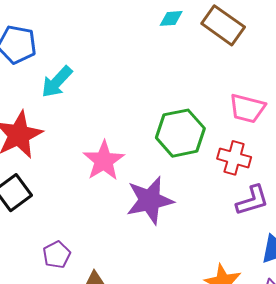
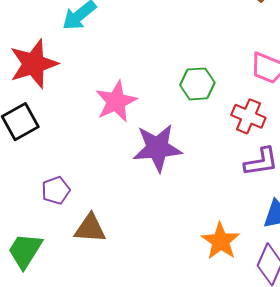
green hexagon: (180, 133) -> (197, 84), size x0.7

